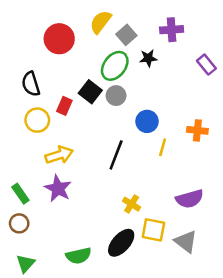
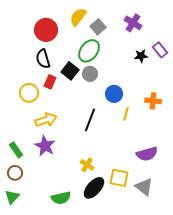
purple cross: (172, 30) -> (133, 23), turned 36
black star: (148, 58) -> (141, 56), moved
black semicircle: (31, 84) -> (43, 59), moved
yellow cross: (132, 204) -> (87, 165), moved
green triangle: (26, 263) -> (12, 197), moved

